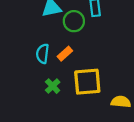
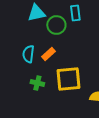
green cross: (53, 86) -> (37, 83), turned -32

